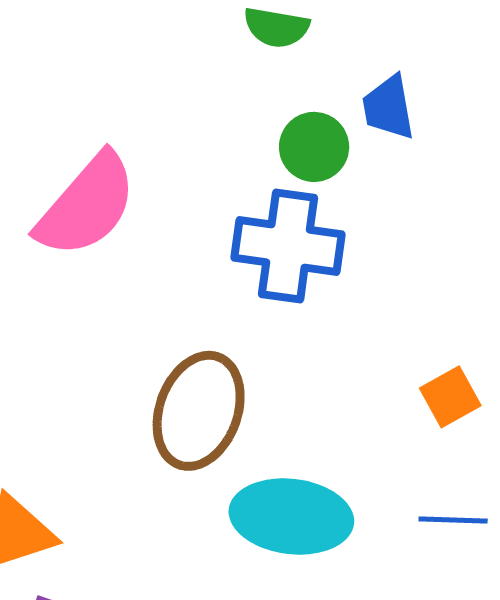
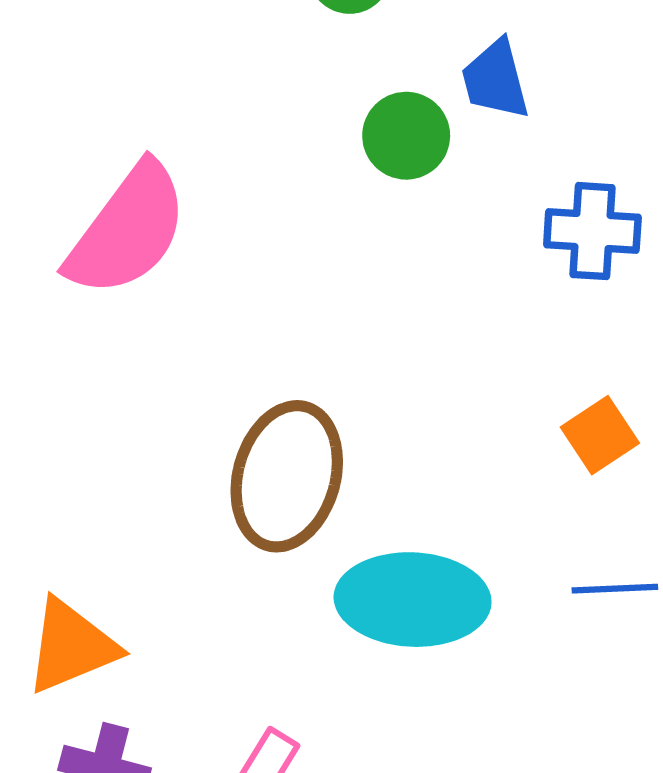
blue cross: (288, 246) -> (592, 231), moved, size x0.7

